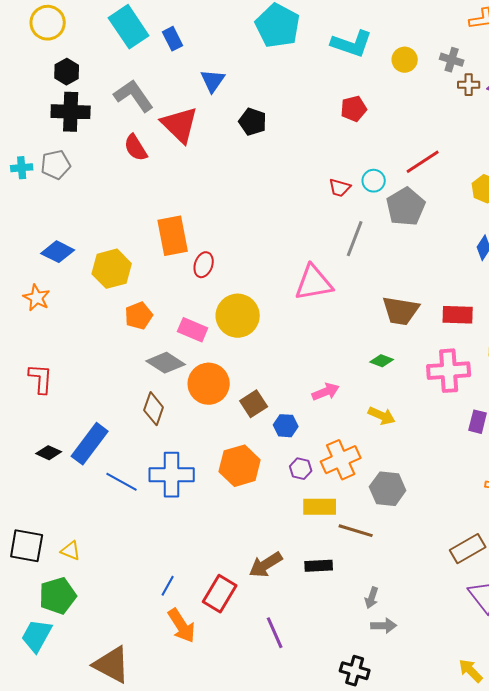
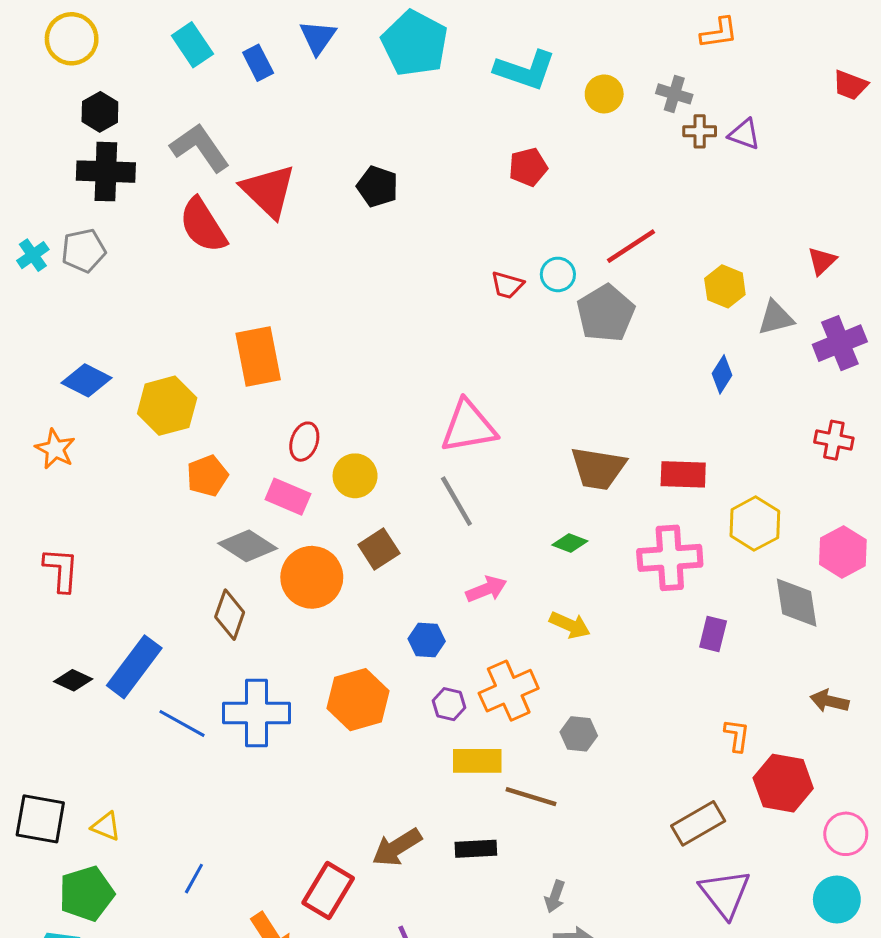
cyan rectangle: (129, 27) -> (192, 45), size x0.7
blue triangle: (213, 81) -> (318, 37), moved
red semicircle: (136, 148) -> (203, 225), size x1.4
cyan cross: (22, 168) -> (33, 255), turned -30
gray line: (355, 239) -> (456, 501), moved, turned -51
red ellipse: (204, 265) -> (304, 442), moved
yellow circle: (238, 316) -> (355, 476), size x0.7
brown square: (254, 404) -> (379, 549), moved
gray hexagon: (388, 489) -> (579, 734), size x0.7
blue line: (168, 586) -> (194, 879), moved

